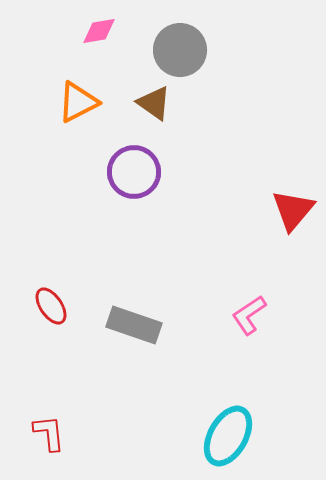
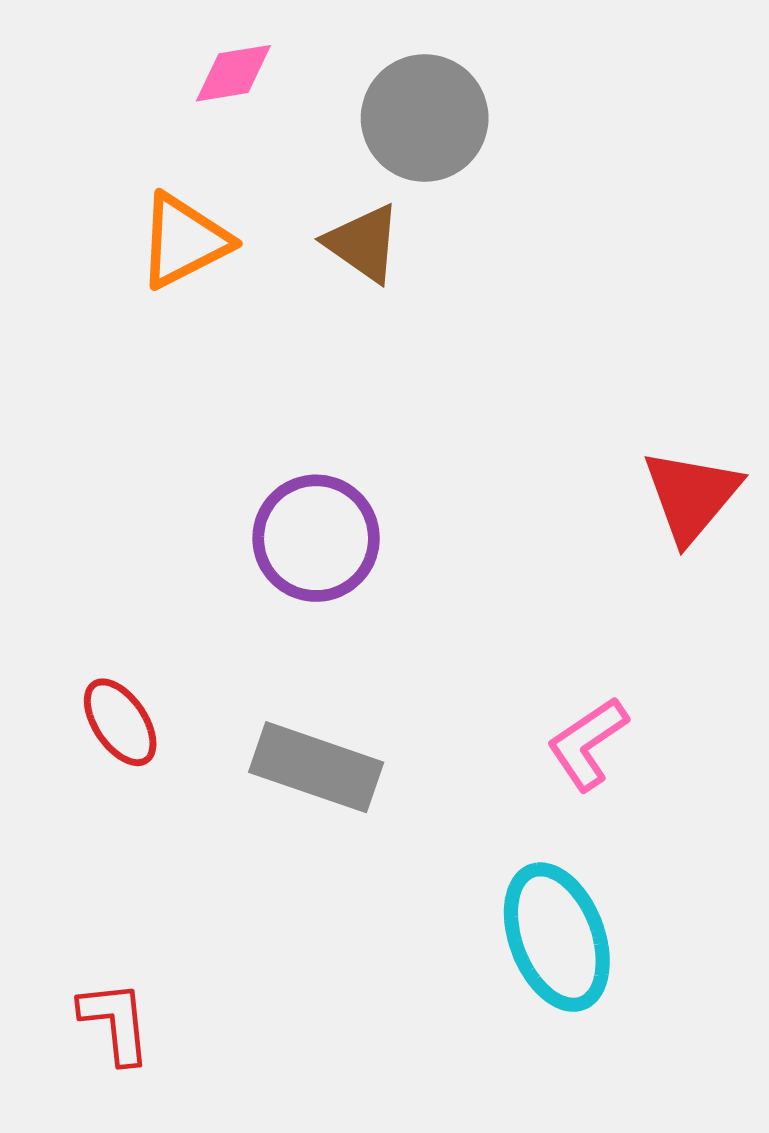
purple circle: (134, 172) -> (316, 538), moved
cyan ellipse: (228, 436) -> (557, 937), moved, turned -50

